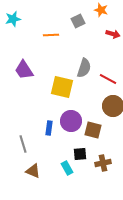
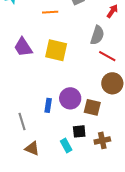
red arrow: (113, 34) -> (112, 11), turned -72
gray semicircle: (84, 68) -> (97, 35), moved
yellow square: (62, 87) -> (56, 50), moved

